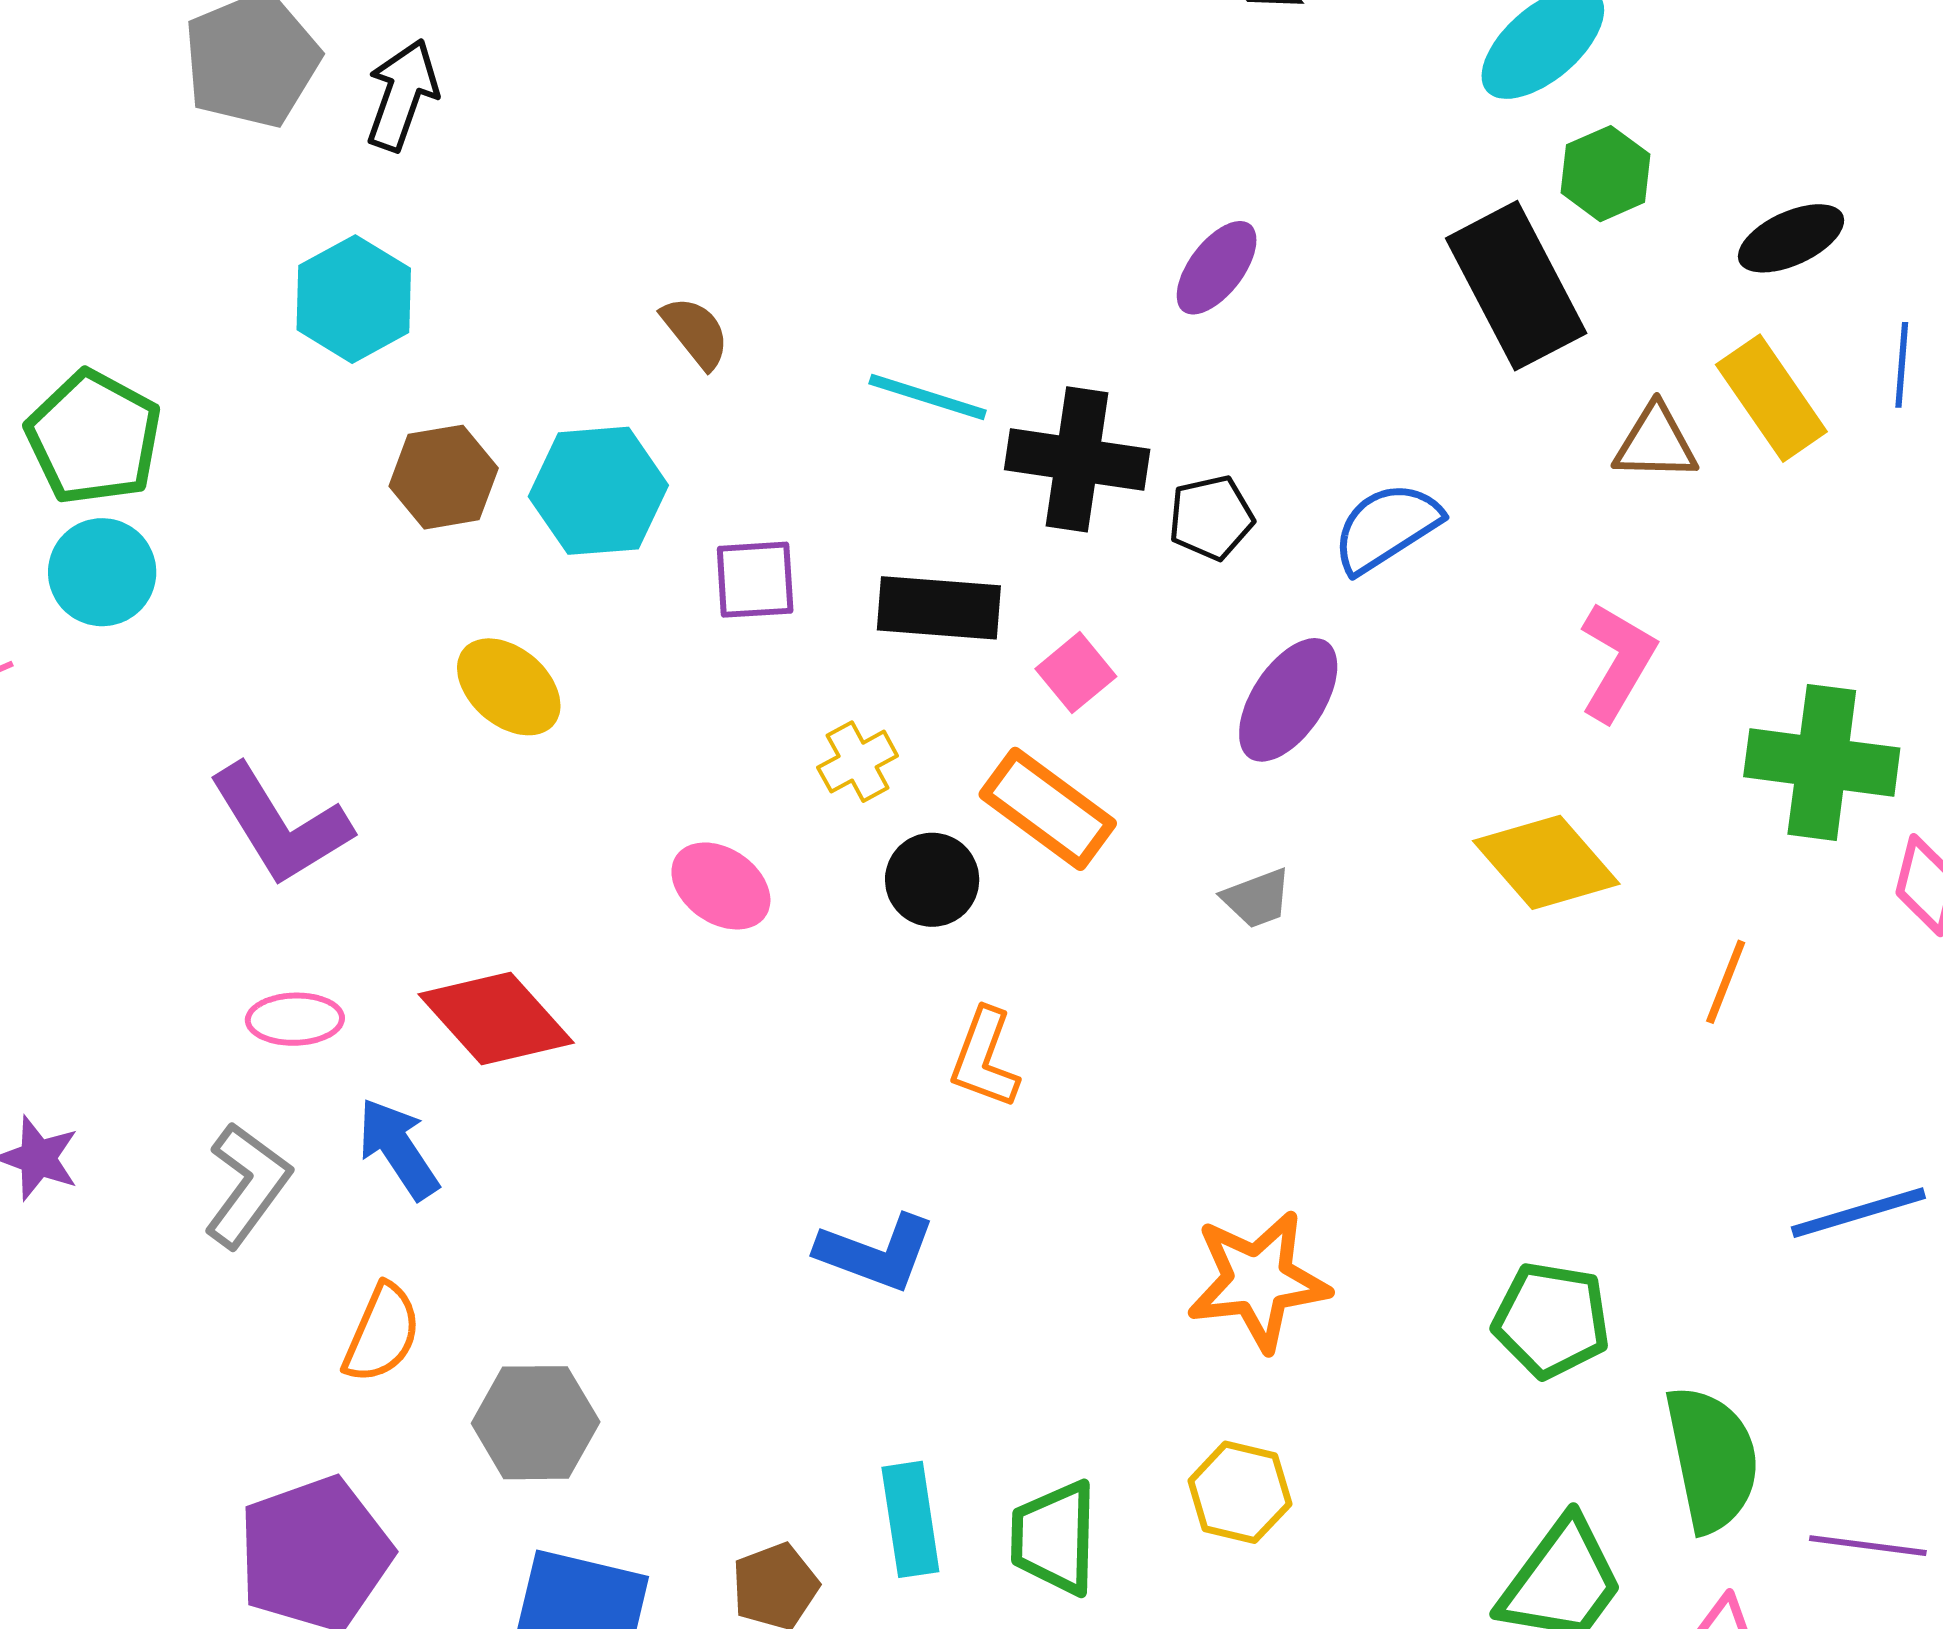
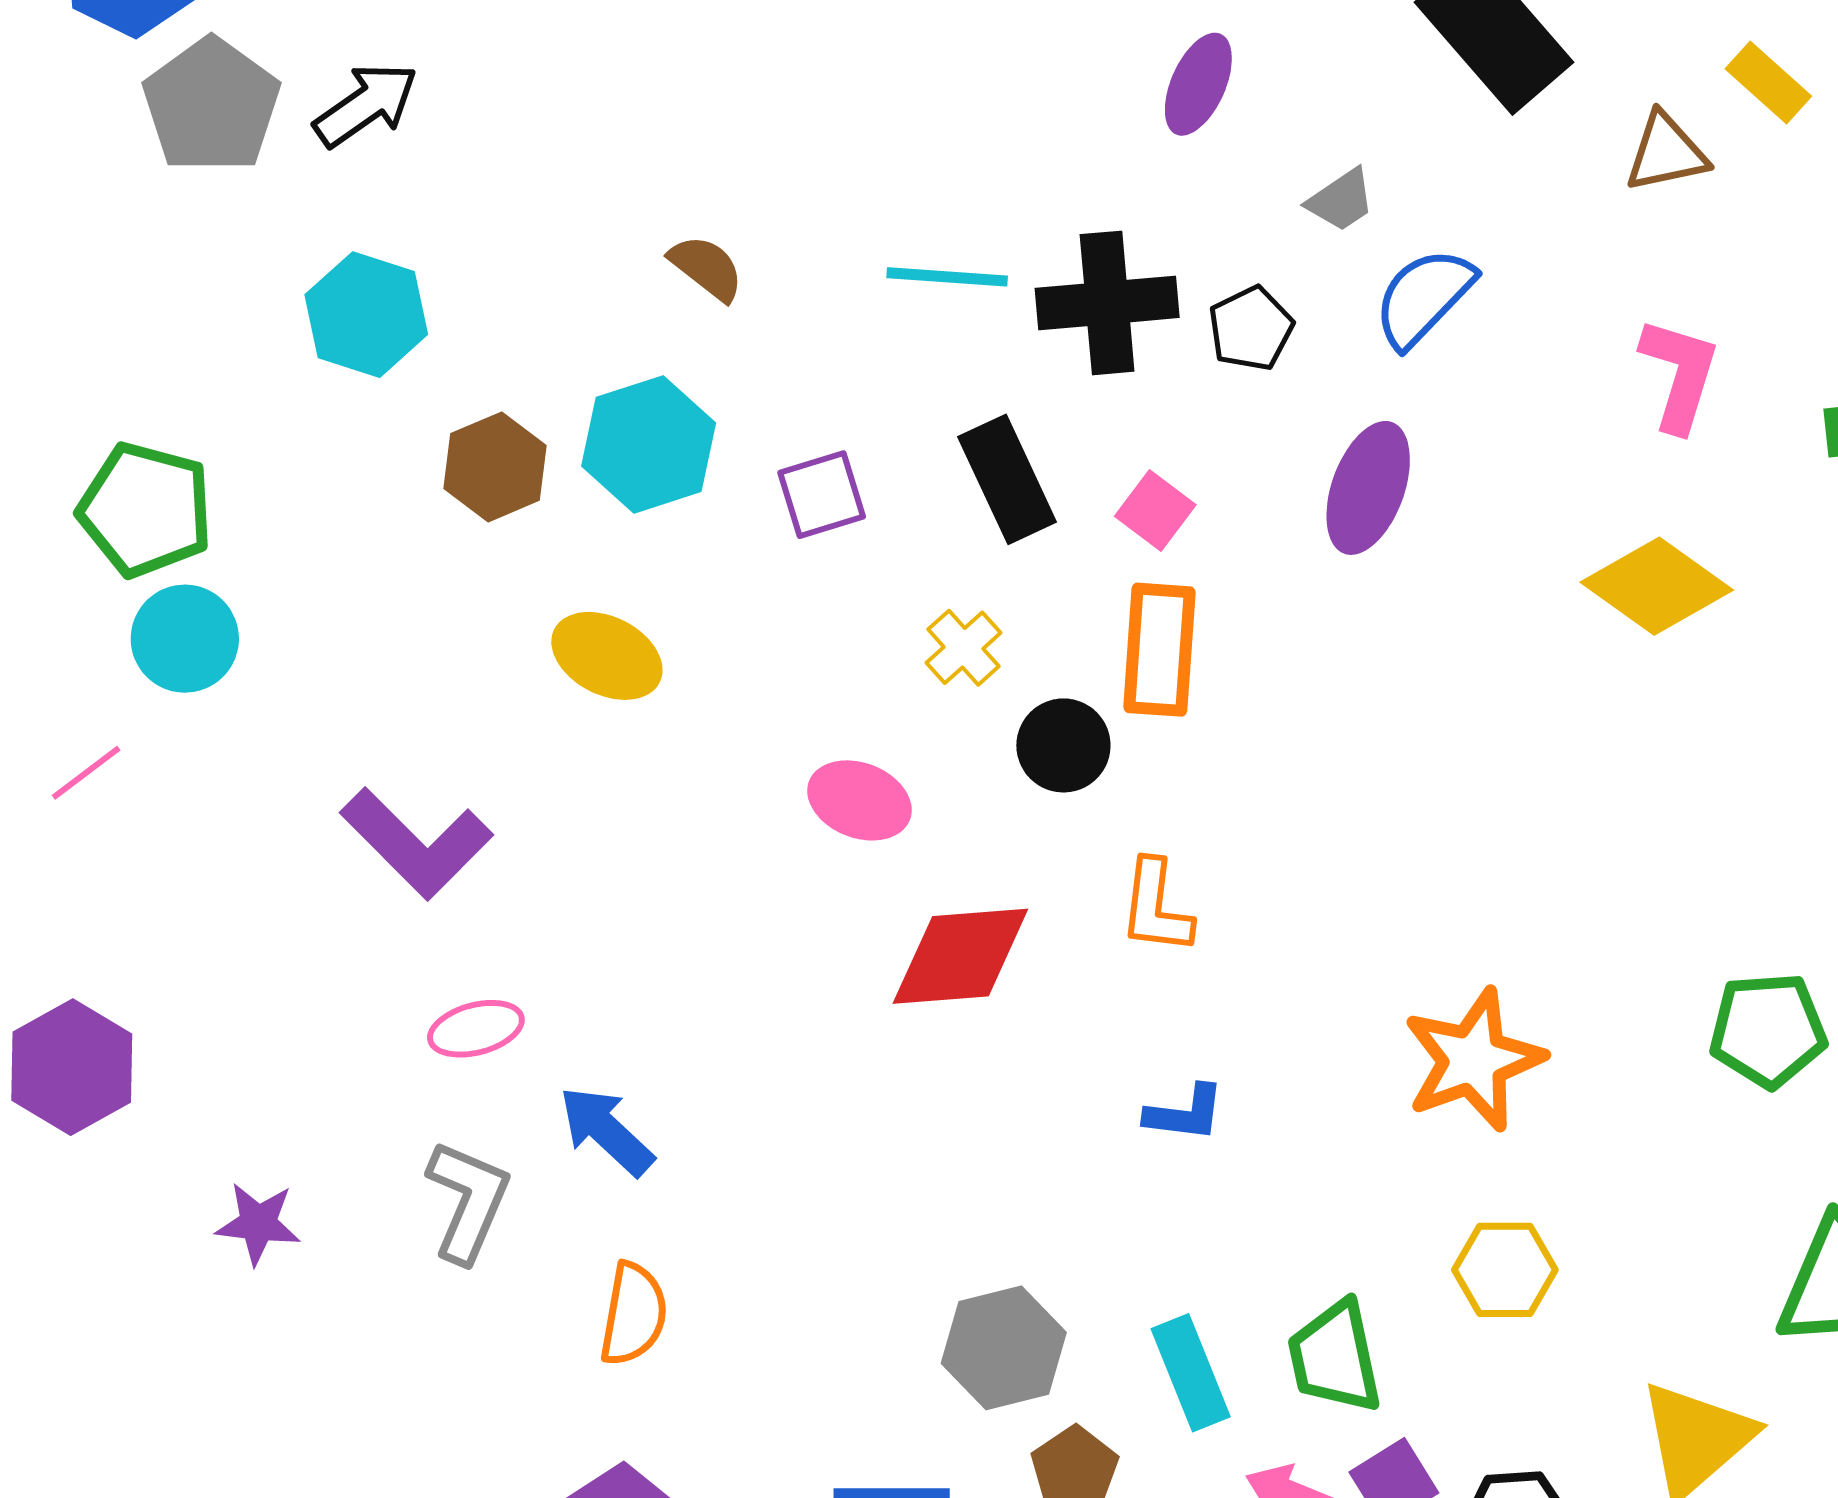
black arrow: (402, 95) -> (366, 105), turned 49
yellow rectangle: (1771, 398) -> (1768, 82), size x0.7
black rectangle: (939, 608) -> (1007, 479), turned 74
orange rectangle: (1048, 809) -> (1159, 650), turned 71
gray trapezoid: (1257, 898) -> (1341, 200), moved
red diamond: (496, 1019) -> (960, 956), moved, turned -39
blue L-shape: (876, 1253) -> (1185, 1113), moved, size x0.7
gray hexagon: (536, 1423) -> (1004, 1348), moved

